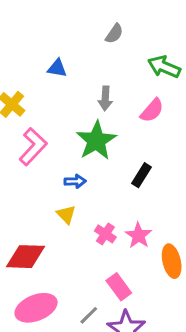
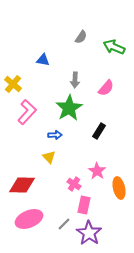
green arrow: (164, 67) -> (114, 47), moved
pink cross: (105, 234) -> (74, 184), moved
pink rectangle: (119, 287) -> (84, 205), turned 48

